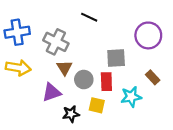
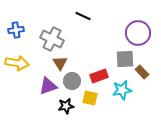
blue cross: (17, 32) -> (16, 30), size x0.7
gray square: (116, 58) -> (125, 59), moved
gray circle: (84, 80) -> (72, 81), moved
red rectangle: (106, 82) -> (99, 76), turned 72

